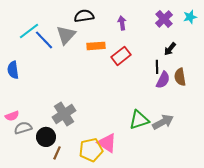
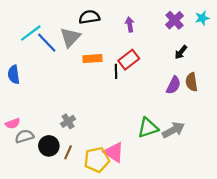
orange rectangle: (96, 46) -> (93, 59), moved
black line: (157, 67) -> (116, 71), moved
gray cross: (64, 114) -> (68, 121), size x0.6
brown line: (57, 153) -> (68, 152), moved

